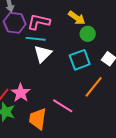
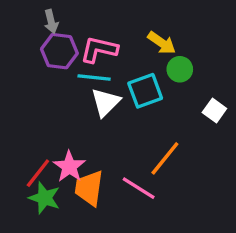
cyan square: (80, 60) -> (145, 91), moved
orange line: (94, 87) -> (165, 158), moved
orange trapezoid: (38, 119) -> (89, 188), moved

